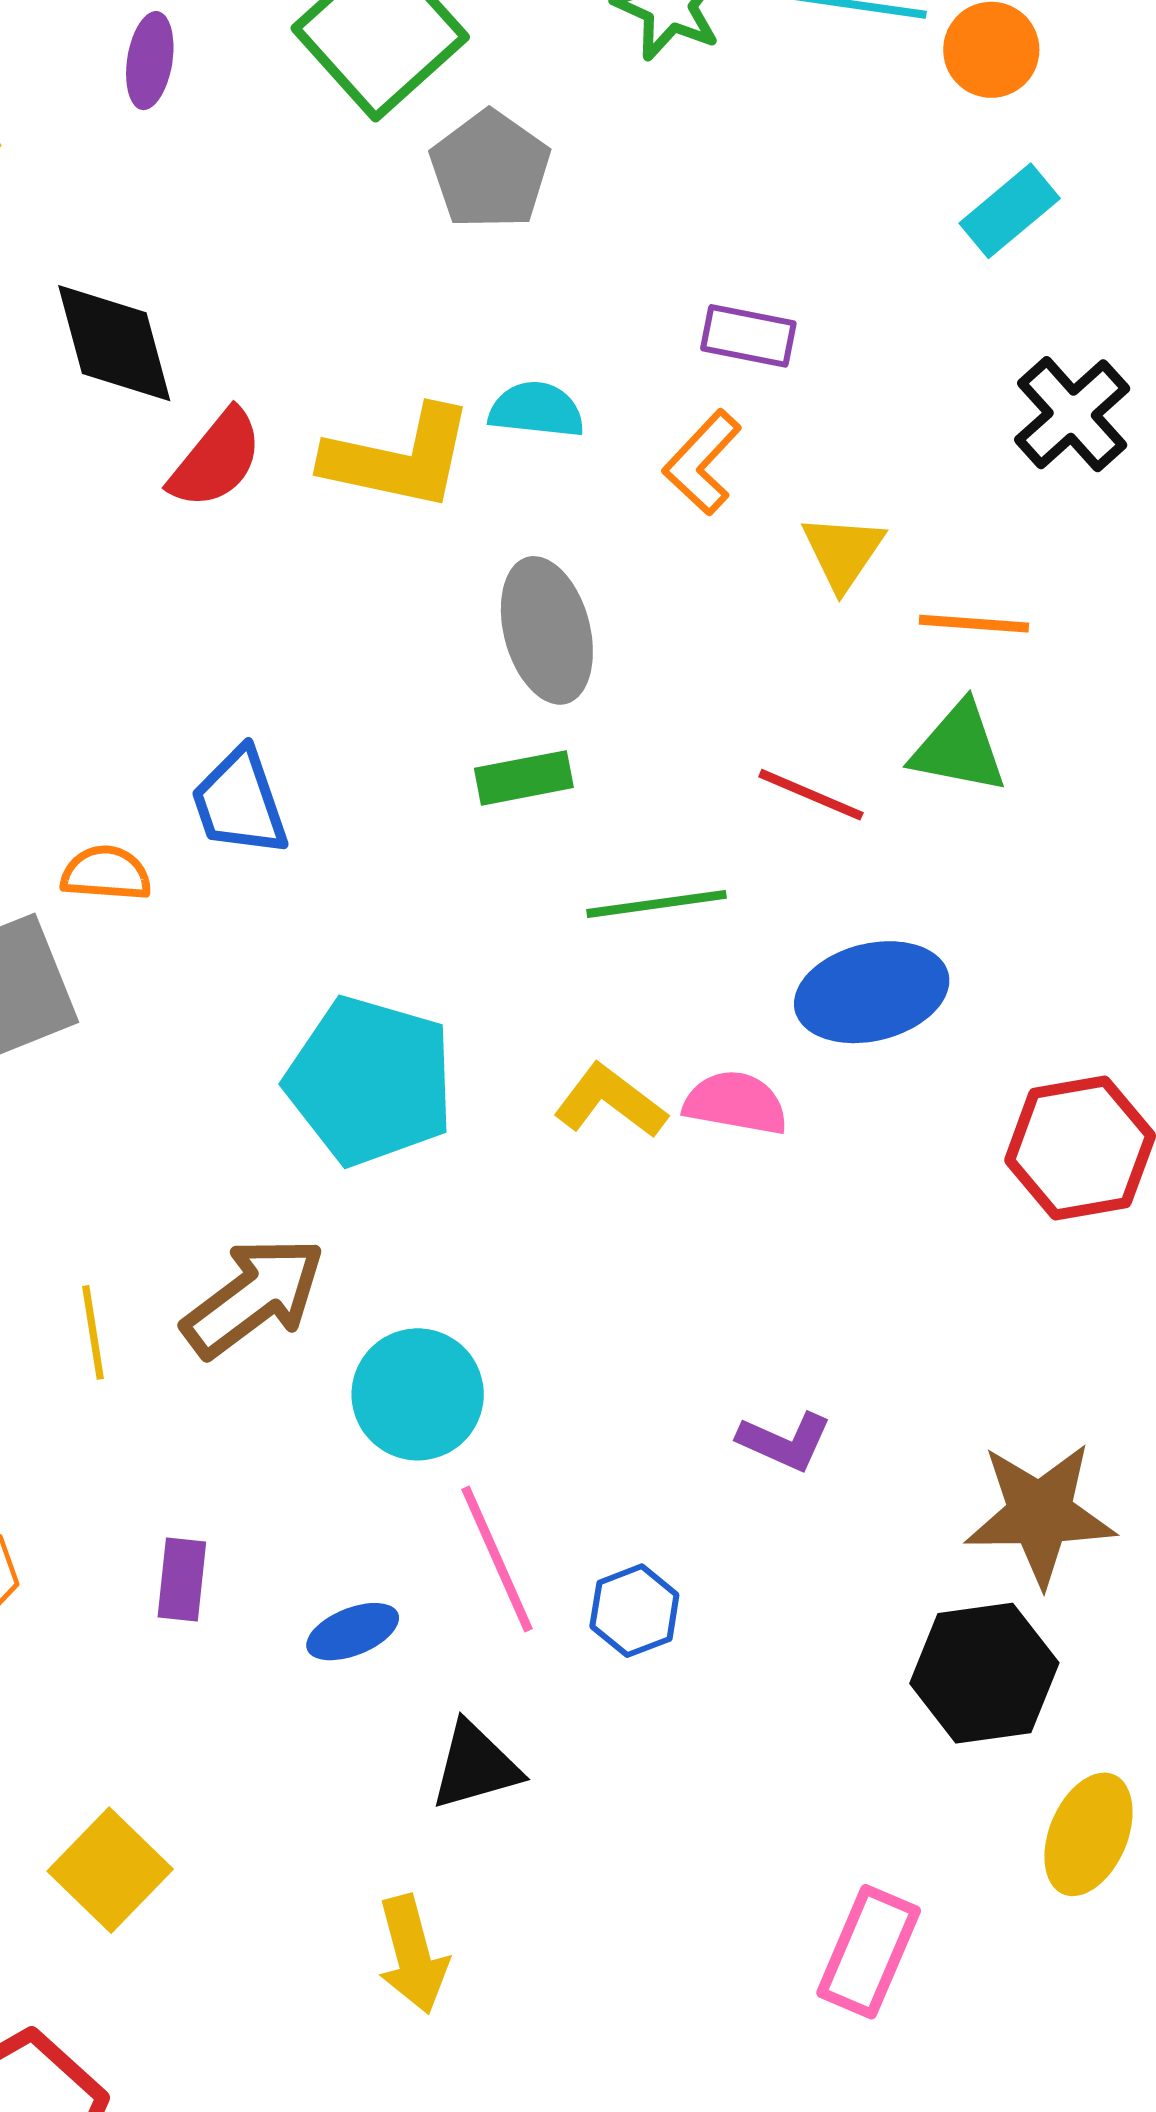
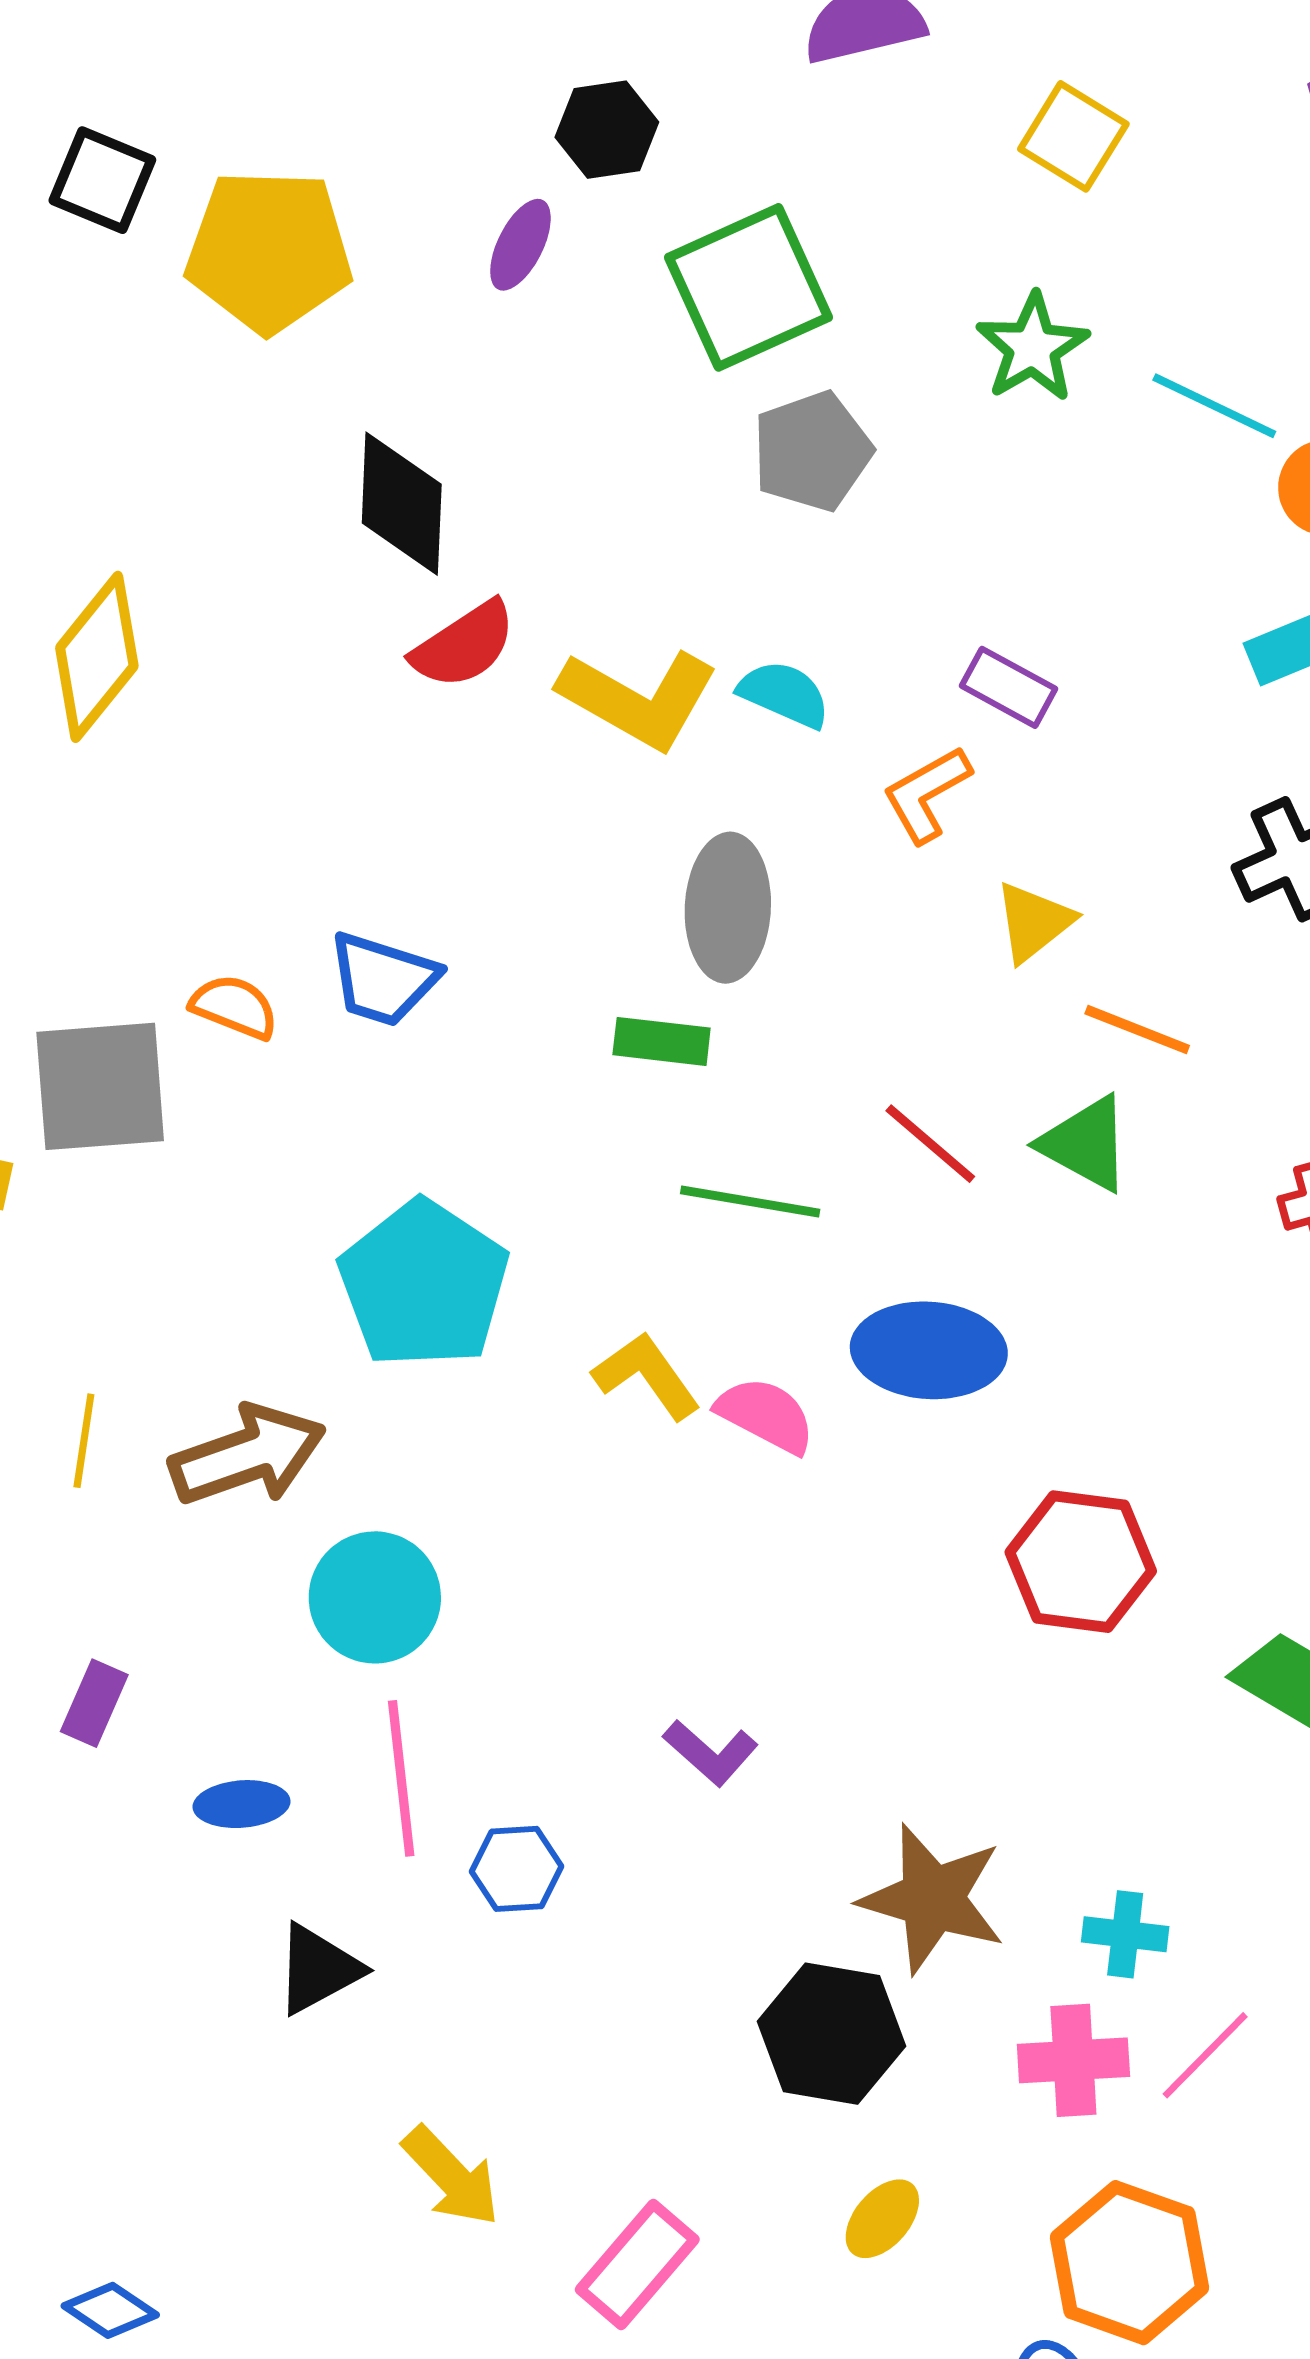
blue trapezoid: (240, 802) -> (383, 979), turned -71
black triangle: (475, 1766) -> (318, 1969), turned -30
yellow ellipse: (1088, 1834) -> (882, 2219), size x0.7
yellow arrow: (413, 1954) -> (451, 2176), moved, turned -46

